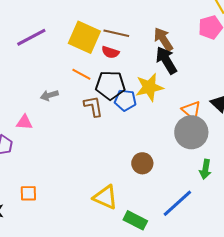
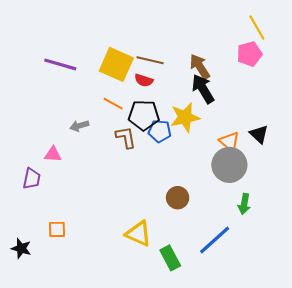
purple line: (31, 37) -> (60, 64), turned 44
green rectangle: (135, 220) -> (170, 258), turned 35

